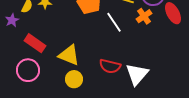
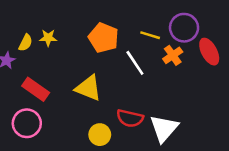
yellow triangle: (69, 55) -> (88, 88), moved
yellow circle: (74, 79) -> (100, 135), moved

